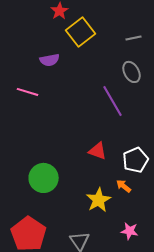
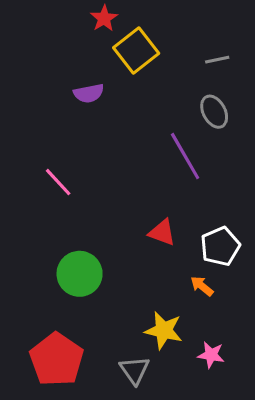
pink line: (28, 92) -> (58, 182), moved, turned 30
yellow star: (99, 200) -> (164, 330), moved, turned -30

